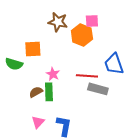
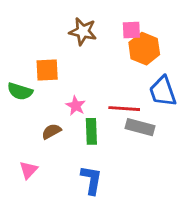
orange hexagon: (82, 35) -> (144, 49), moved
green rectangle: (49, 92) -> (91, 131), moved
pink triangle: (38, 122) -> (29, 170), moved

